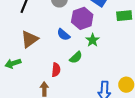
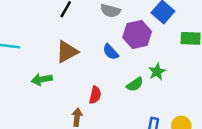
green star: (93, 40) -> (157, 72), moved
green semicircle: (76, 57) -> (135, 84), moved

